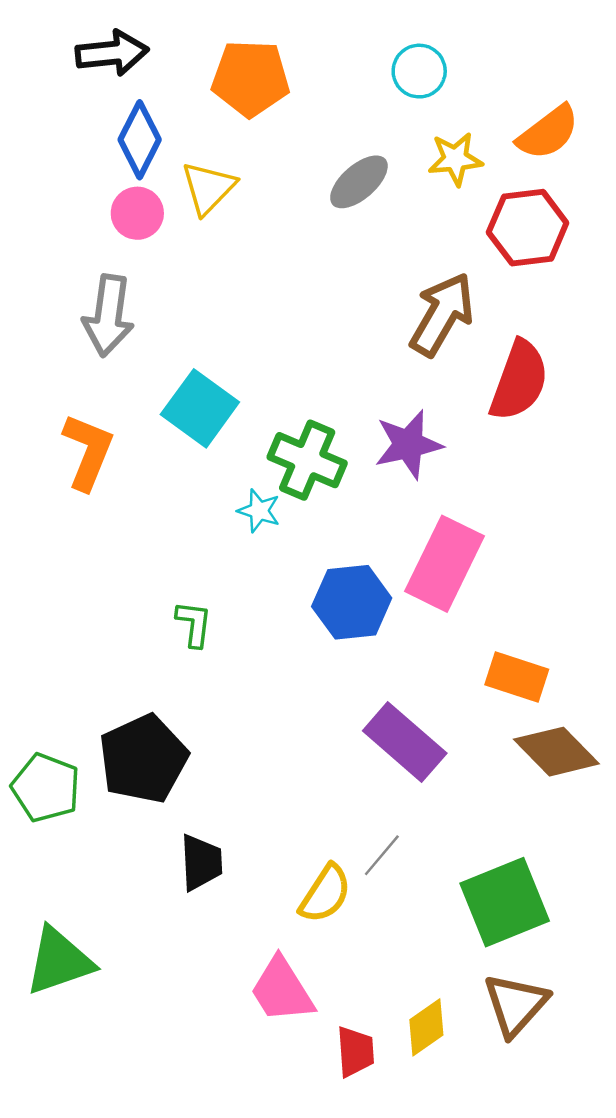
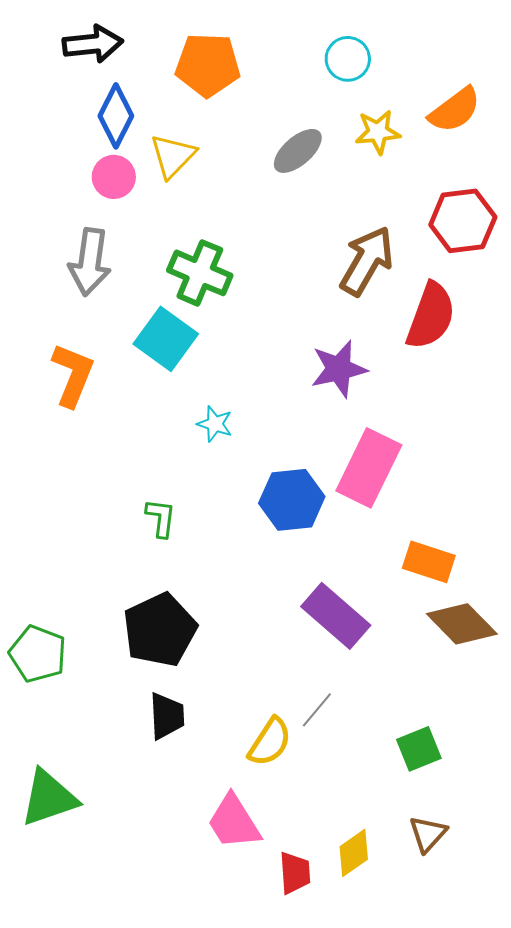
red hexagon: (528, 228) -> (463, 221), moved
green cross: (307, 460) -> (200, 273), moved
black pentagon: (143, 759) -> (160, 630), moved
green square: (505, 902) -> (419, 749), size x0.6
brown triangle: (516, 1005) -> (428, 834), size x0.7

